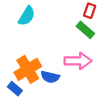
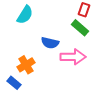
orange cross: (28, 69) -> (26, 65), size x0.7
blue semicircle: (50, 77) -> (50, 43), moved

